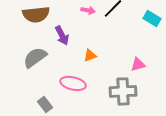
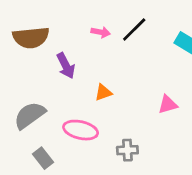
gray semicircle: (35, 57) -> (30, 115), moved
gray cross: (123, 91) -> (127, 150), moved, size x0.6

